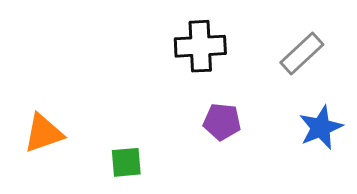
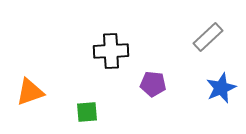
black cross: (200, 46) -> (111, 51), moved

